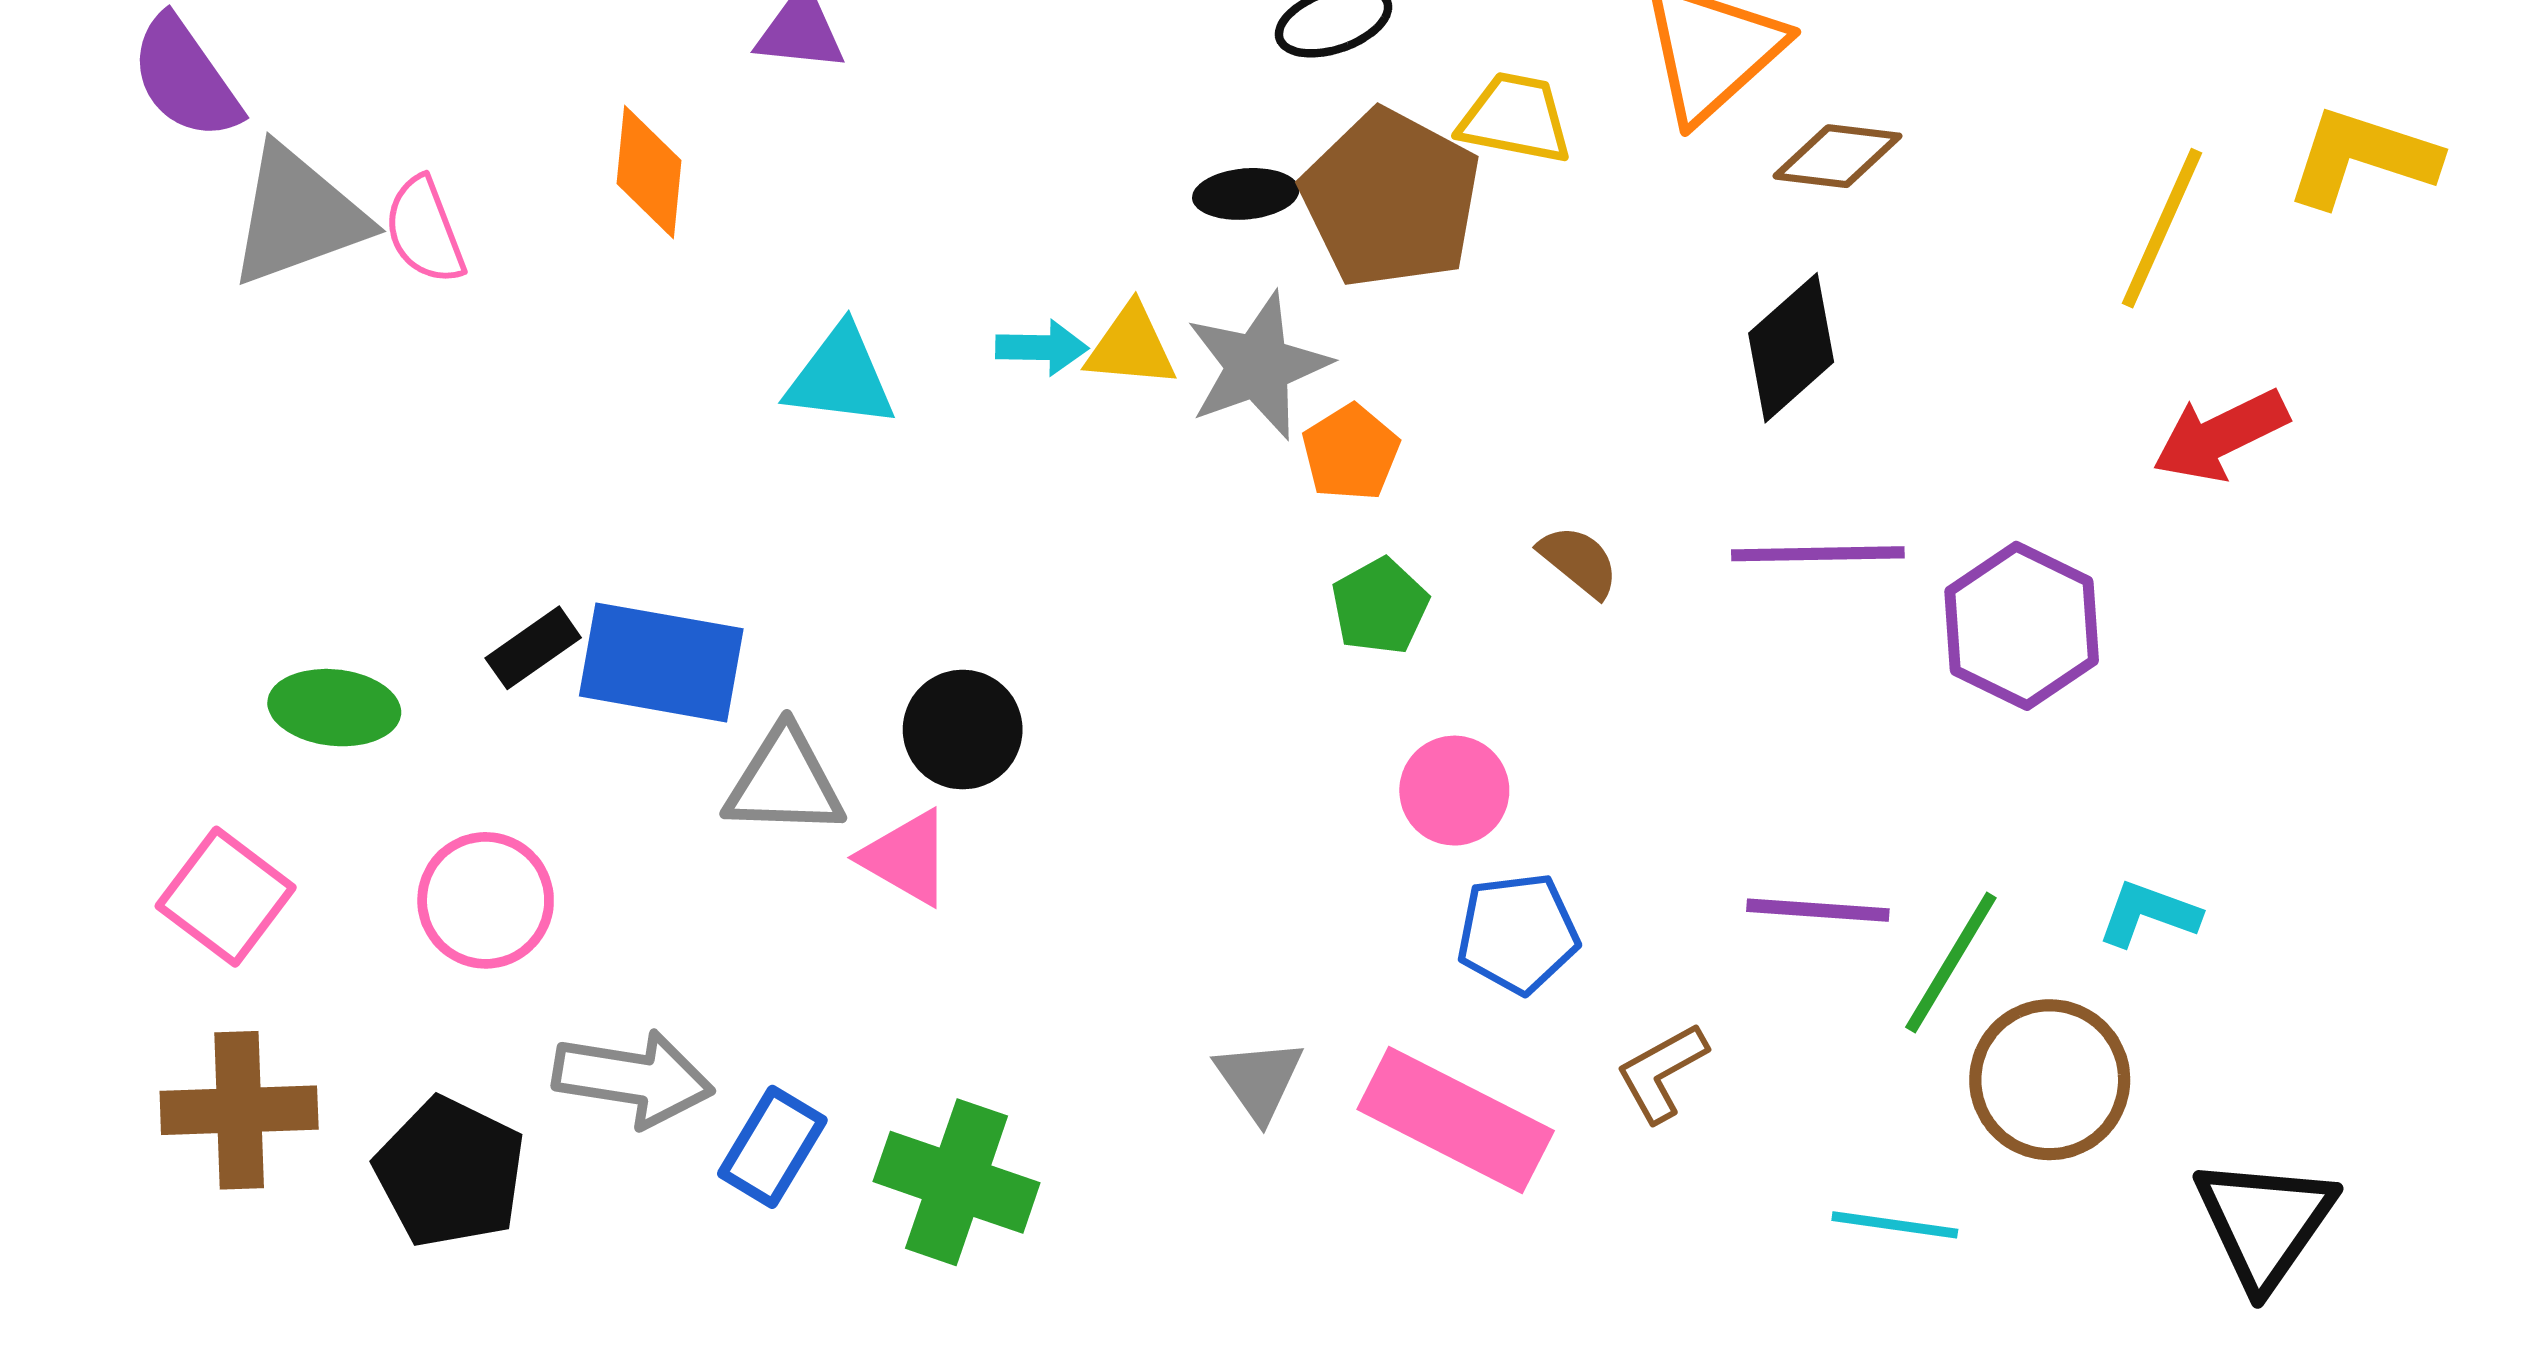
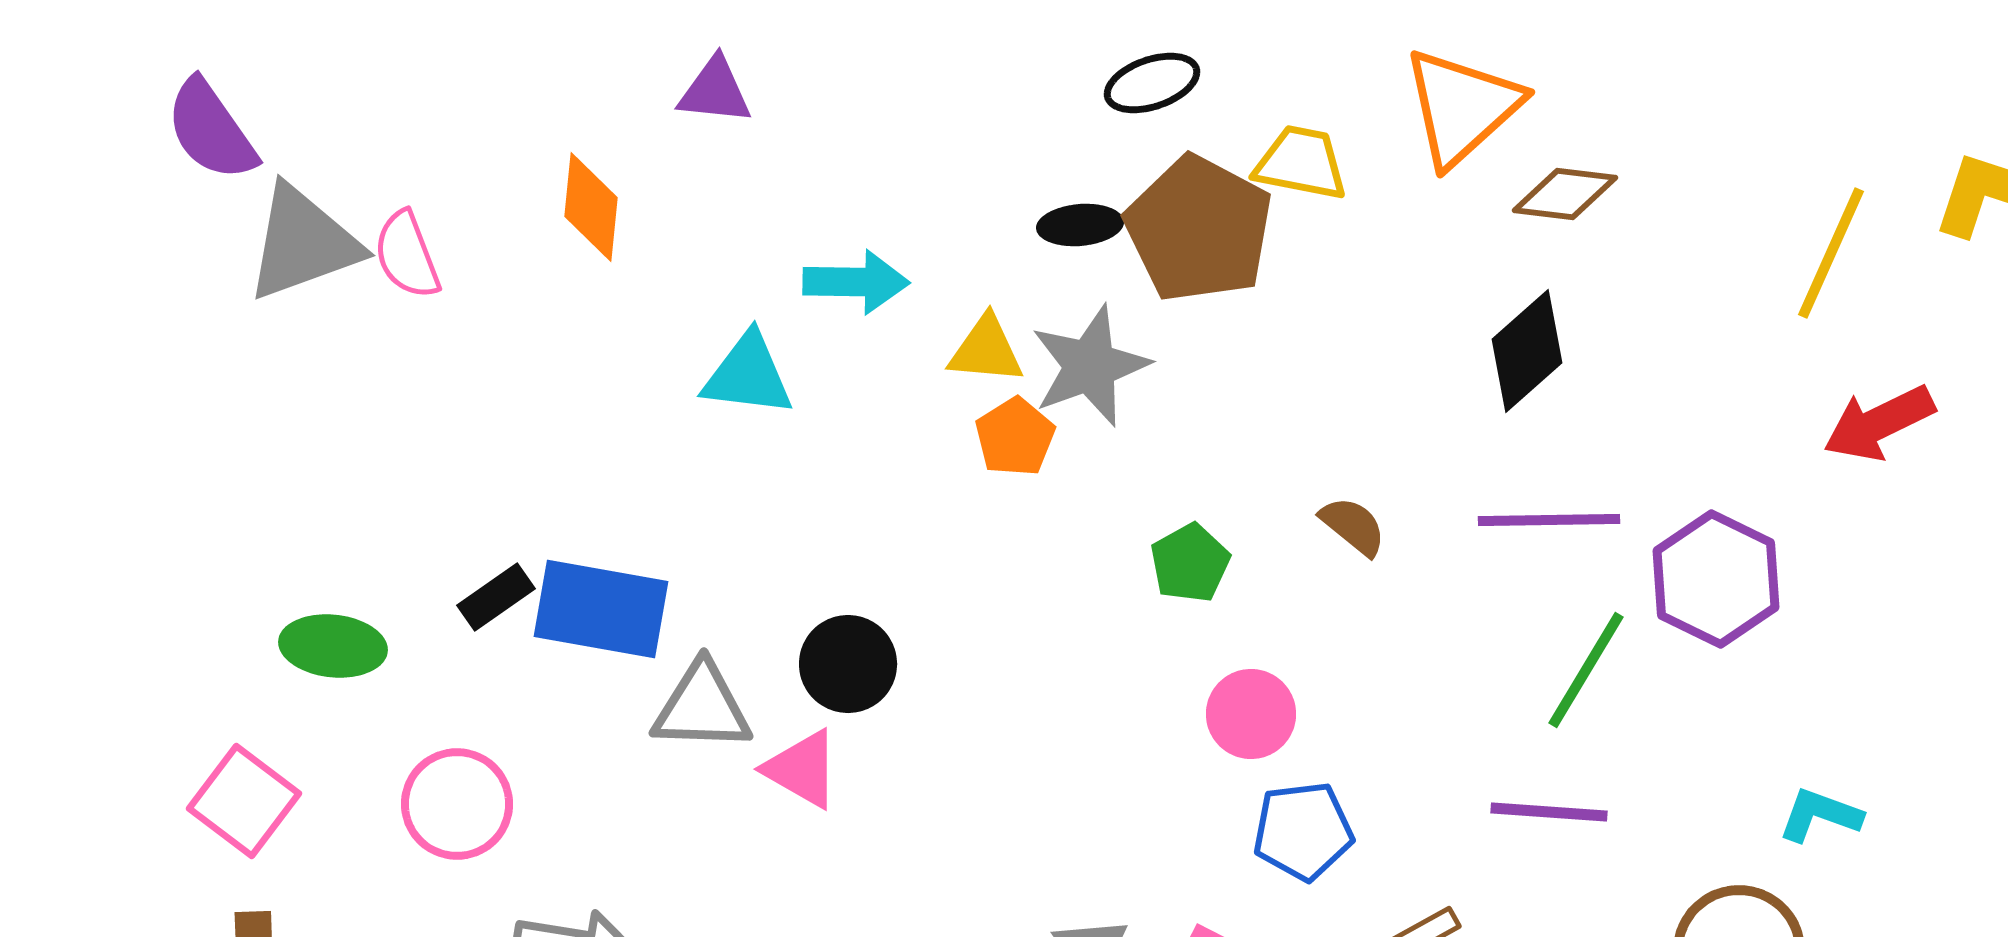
cyan arrow: (1042, 348) -> (856, 282), moved, size x1.4
orange pentagon: (1351, 453) -> (1015, 437), moved
green line: (1951, 963) -> (1586, 670), moved

